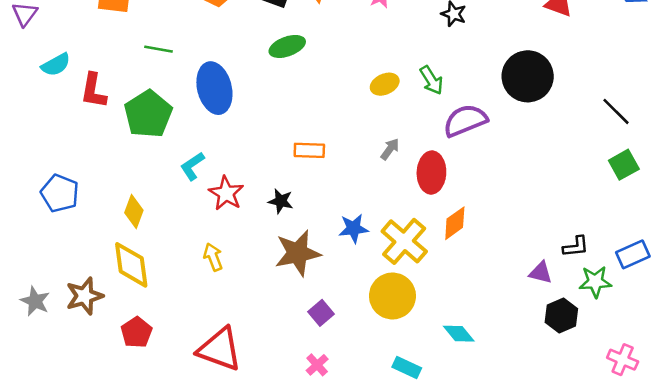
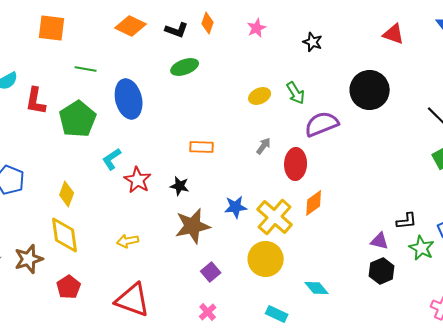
yellow arrow: (213, 257) -> (128, 241), moved, turned -80
green star: (595, 282) -> (422, 248), turned 30
black hexagon: (561, 315) -> (382, 271), moved

